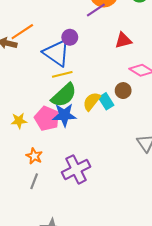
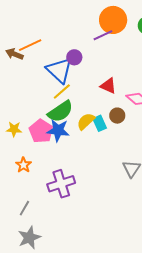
red triangle: (123, 40) -> (108, 86), moved, turned 30
yellow line: (62, 74) -> (62, 92), turned -36
gray line: (34, 181) -> (24, 208), moved

